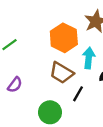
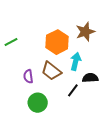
purple semicircle: (15, 85) -> (28, 76), moved, turned 128
black line: (78, 94) -> (73, 90), moved

